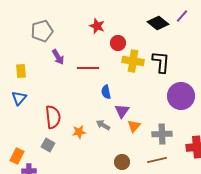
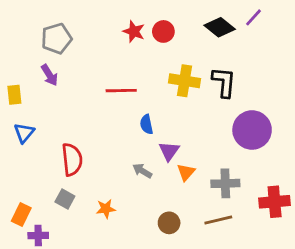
red circle: (118, 43) -> (163, 31), moved
purple arrow: (58, 57) -> (49, 75), moved
yellow rectangle: (21, 71) -> (14, 95), moved
orange star: (79, 132) -> (106, 209), moved

